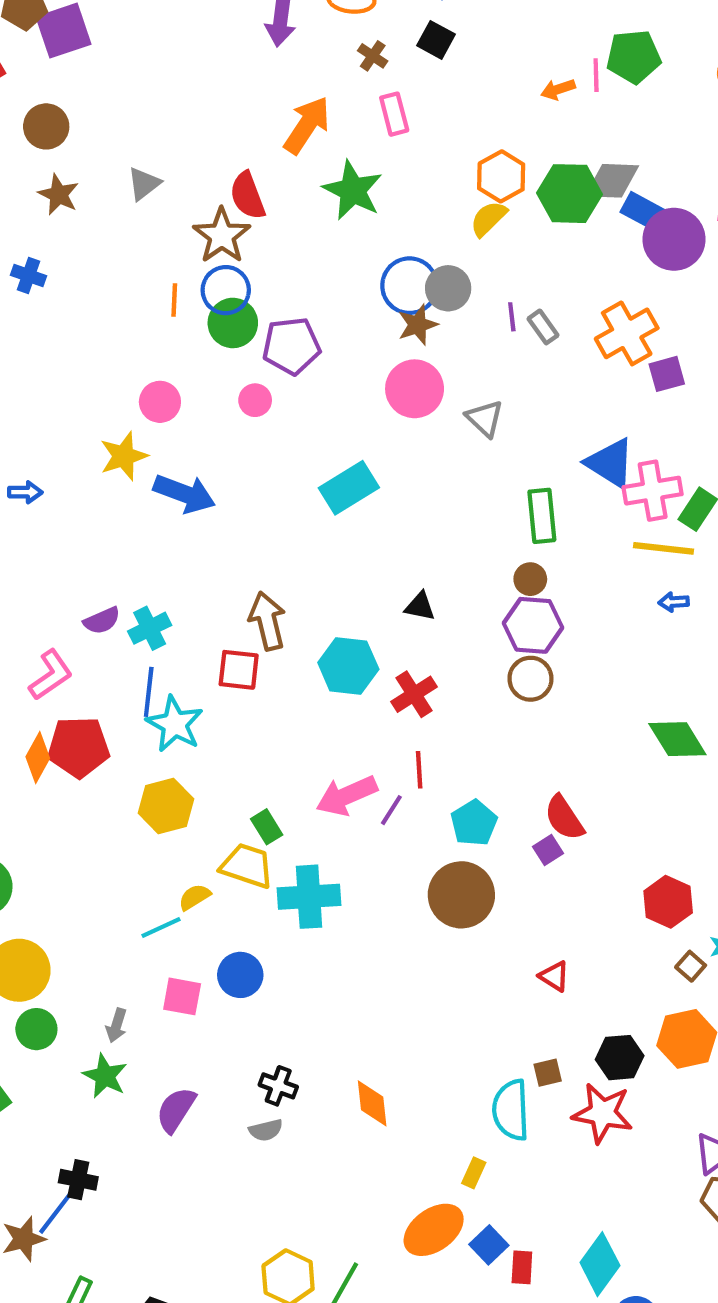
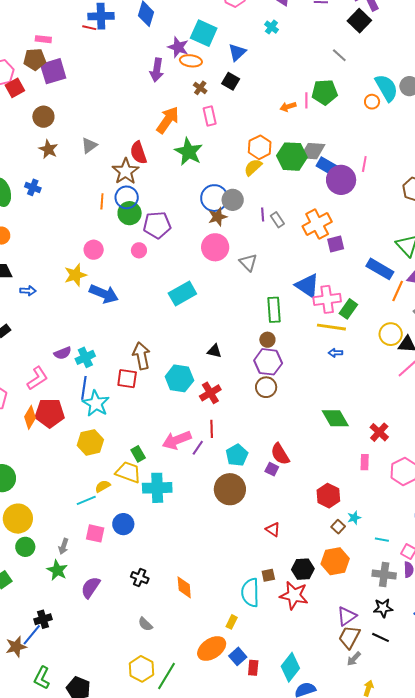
purple square: (548, 850) -> (272, 469), turned -32
gray semicircle: (266, 1130) -> (145, 624), moved, turned 56
black cross: (78, 1180) -> (43, 619), turned -30

